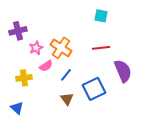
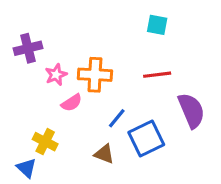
orange cross: (61, 48) -> (95, 75), turned -30
blue line: (66, 75) -> (117, 118), moved
yellow cross: (24, 78) -> (45, 142), moved, turned 35
brown triangle: (67, 99) -> (104, 154), turned -32

